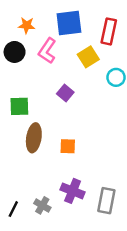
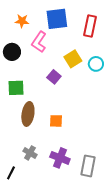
black circle: (15, 52) -> (12, 52), moved
yellow square: (88, 57) -> (73, 59), moved
gray cross: (42, 205) -> (30, 153), moved

